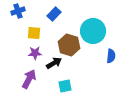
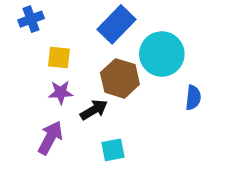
blue rectangle: (54, 14) -> (116, 24), moved, size x1.5

